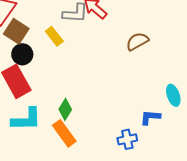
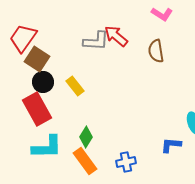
yellow rectangle: (54, 36) -> (75, 86), moved
brown semicircle: (137, 41) -> (156, 51), moved, turned -70
blue cross: (127, 139) -> (126, 162), moved

